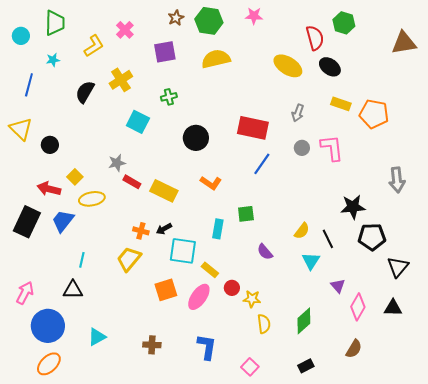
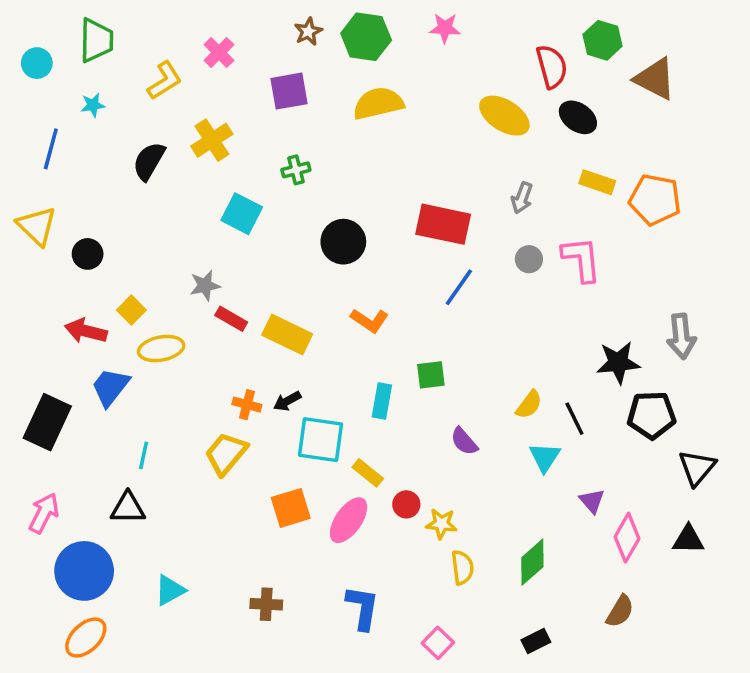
brown triangle: (404, 43) -> (655, 79), moved, turned 36
gray arrow: (397, 180) -> (681, 336), moved
black rectangle: (27, 222) -> (47, 422), moved

